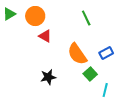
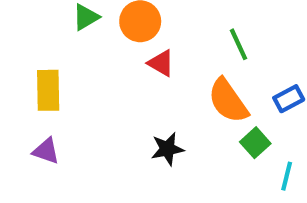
green line: (86, 18) -> (239, 44), moved

